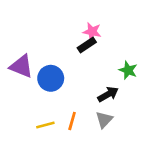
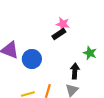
black arrow: (108, 94) -> (75, 71), turned -56

